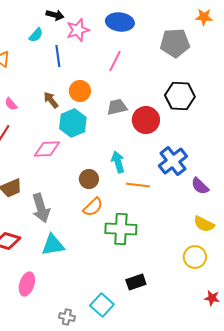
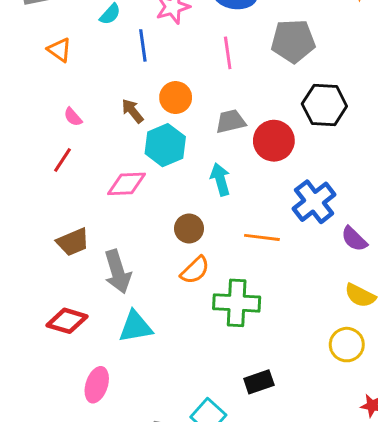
gray pentagon: (175, 43) -> (293, 41), moved
pink line: (115, 61) -> (228, 53), turned -35
cyan arrow: (118, 162) -> (220, 179), moved

